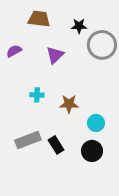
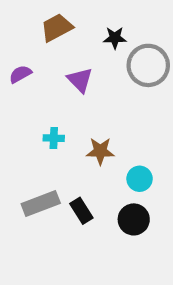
brown trapezoid: (39, 19) -> (57, 28), turned -35
purple triangle: (55, 55) -> (80, 80), turned -30

